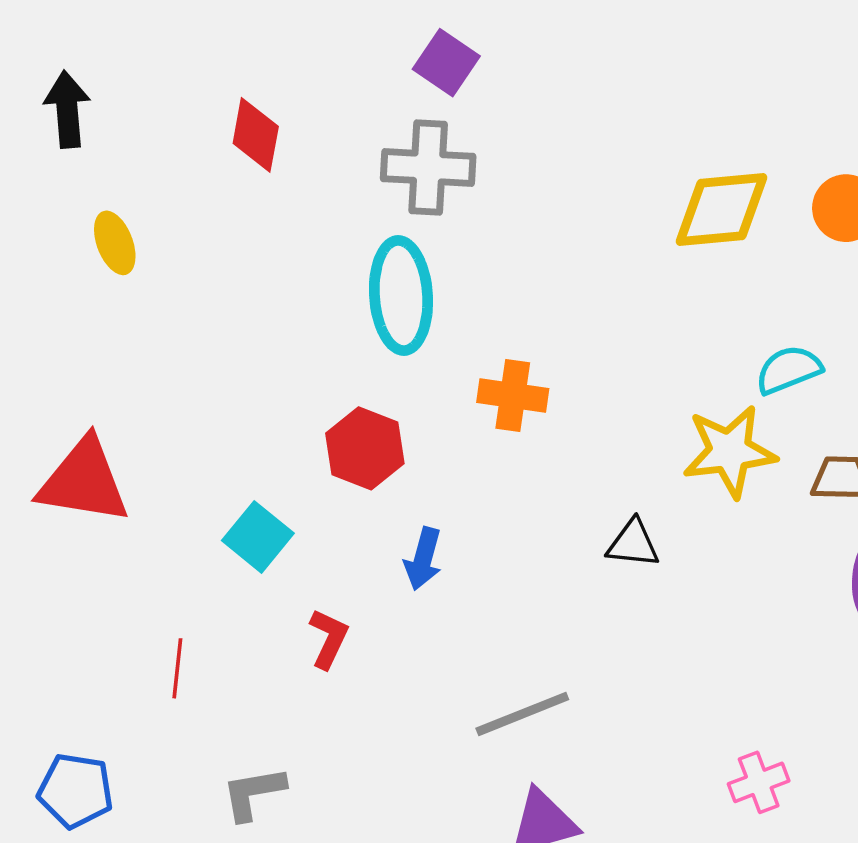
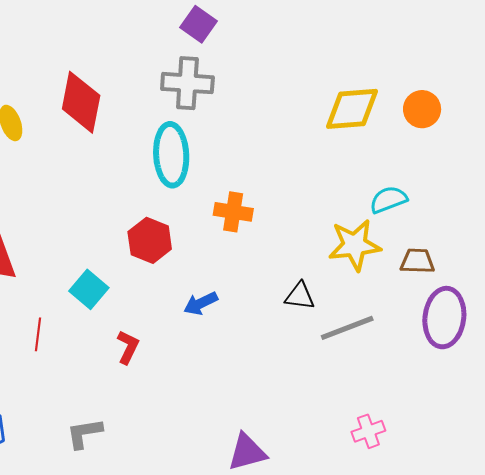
red diamond: (256, 135) -> (81, 102), moved, size x1.5
blue arrow: (423, 559) -> (201, 303), moved, turned 48
red line: (177, 668) -> (38, 334), moved
gray line: (522, 714) -> (347, 328), moved

